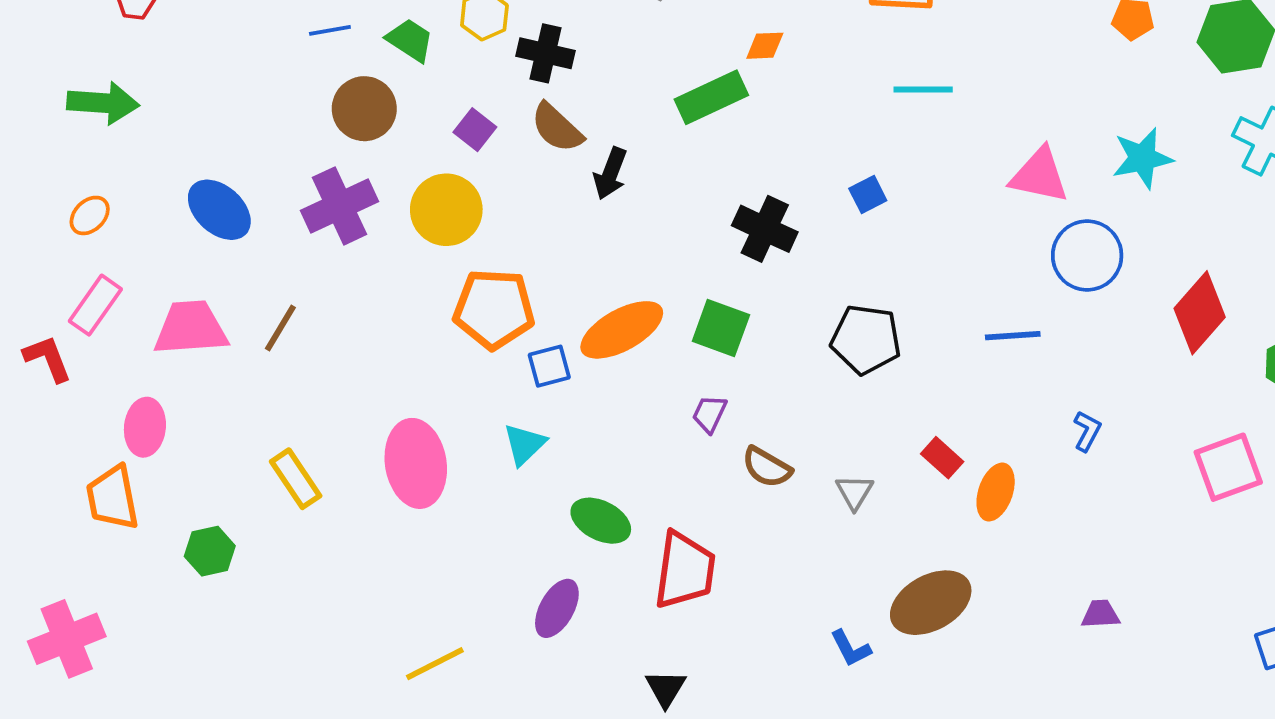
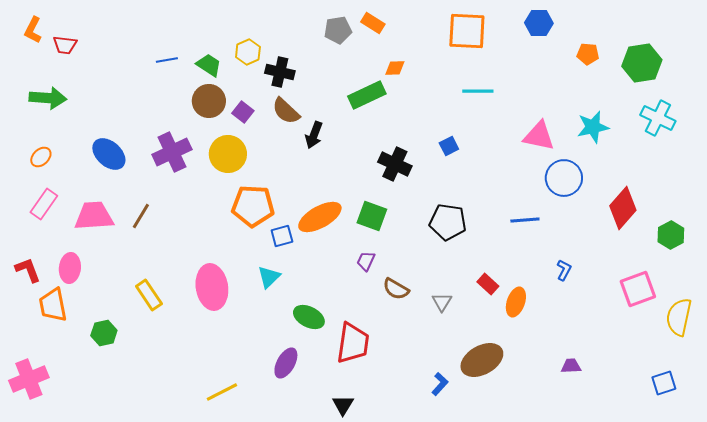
brown circle: (364, 109) -> (209, 101), moved
red L-shape: (48, 359) -> (28, 270), moved
blue L-shape: (851, 648) -> (440, 384), turned -110

